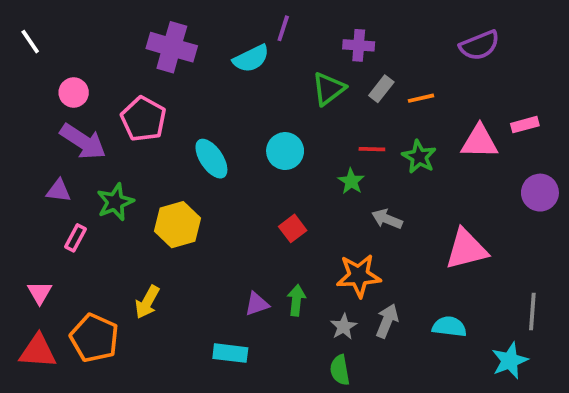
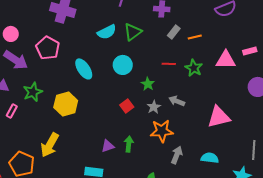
cyan semicircle: (251, 59) -> (107, 32), moved
green triangle: (328, 89) -> (133, 32), moved
green star: (351, 181) -> (148, 84), moved
yellow arrow: (147, 302) -> (50, 145), size x1.4
gray star: (344, 327) -> (154, 107), moved

